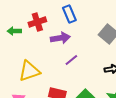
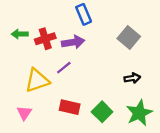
red cross: (37, 22) -> (45, 39), moved
purple line: (71, 60) -> (64, 68), moved

